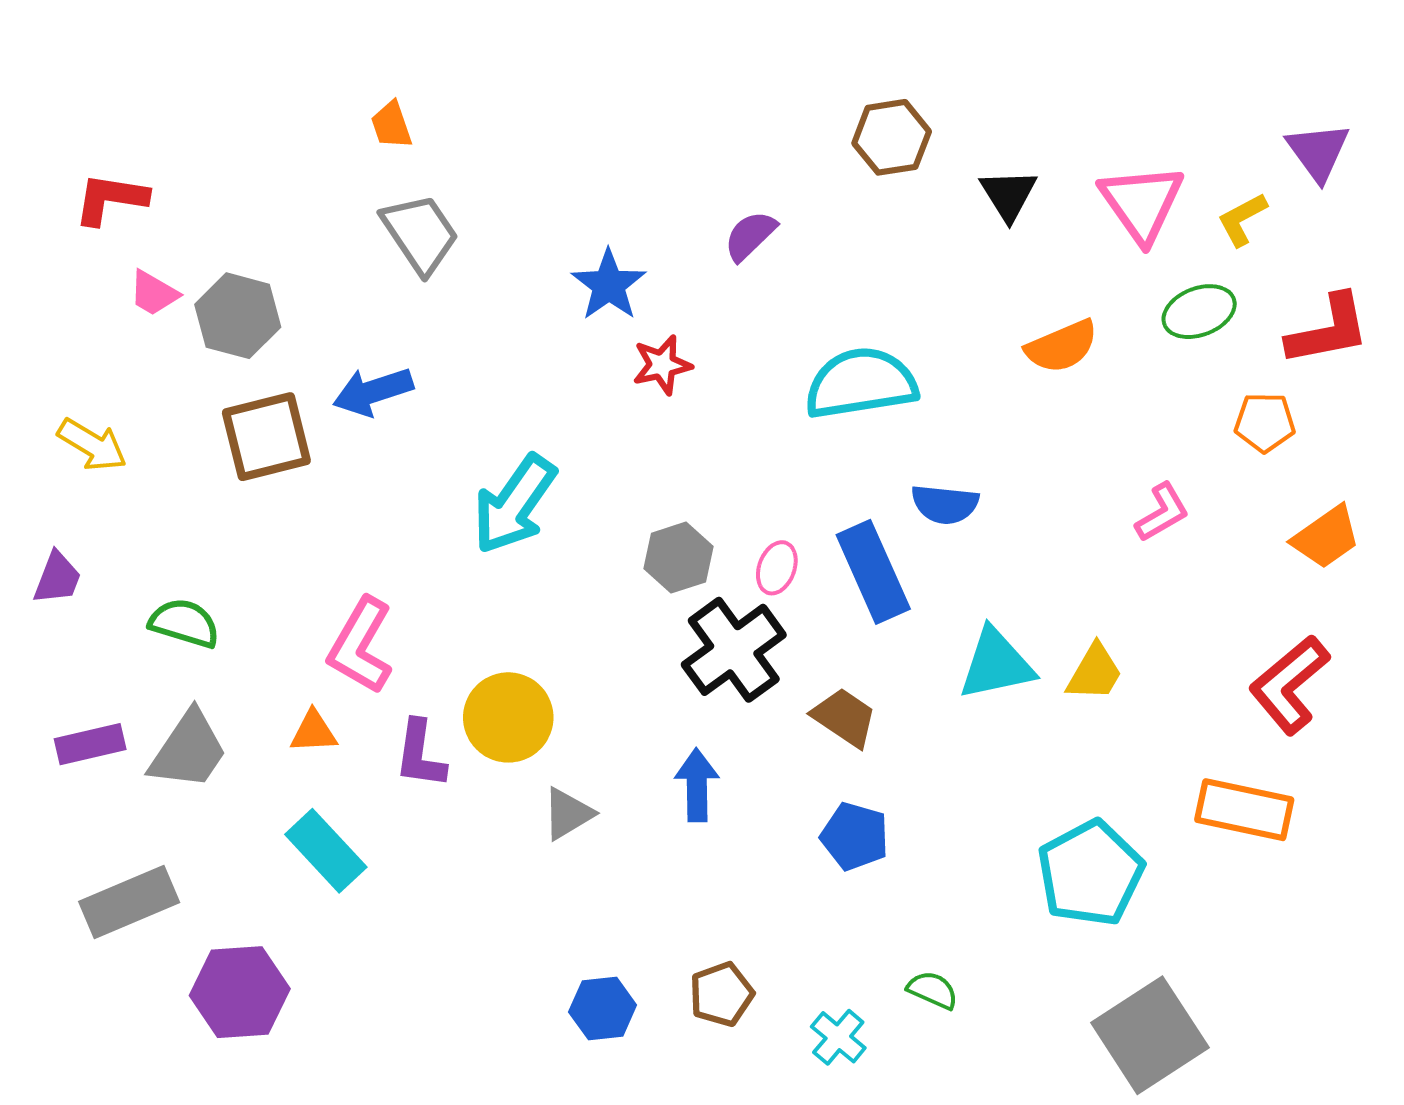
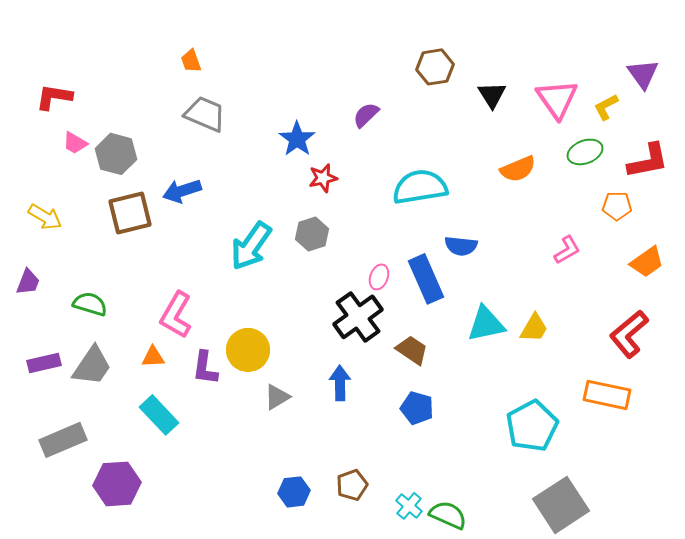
gray trapezoid: (420, 234) -> (205, 114), turned -33
gray hexagon: (678, 558) -> (312, 234), moved
green semicircle: (933, 990) -> (448, 515), moved, size x1.5

